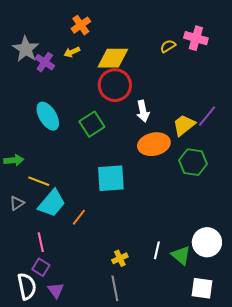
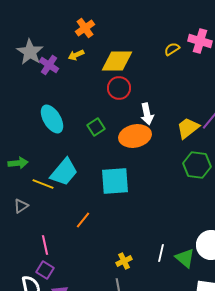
red circle: (115, 85) -> (119, 88), size x0.7
green square: (92, 124) -> (96, 127), size x0.7
orange ellipse: (154, 144) -> (135, 136), moved
cyan trapezoid: (52, 203) -> (64, 172), moved

